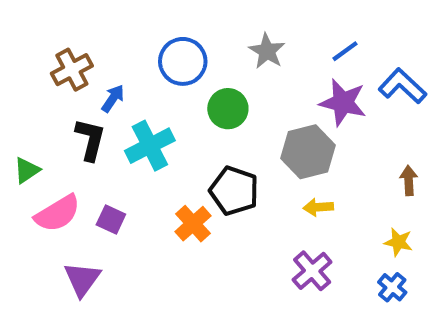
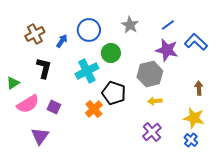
blue arrow: (113, 98) -> (62, 41), moved
cyan cross: (150, 146) -> (87, 71), moved
yellow star: (398, 242) -> (194, 118), size x1.5

